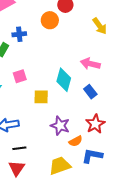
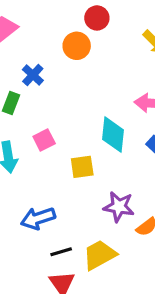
blue cross: (19, 34) -> (33, 75), turned -32
yellow trapezoid: (60, 166) -> (100, 255), moved

